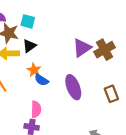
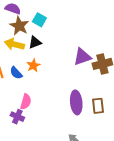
blue semicircle: (41, 80) -> (16, 73), moved
purple ellipse: (73, 87) -> (76, 102), moved

